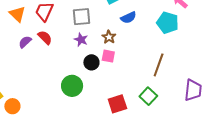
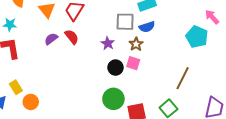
gray square: (81, 17) -> (125, 22), moved
blue semicircle: (128, 18) -> (147, 27), moved
green circle: (72, 86) -> (113, 99), moved

